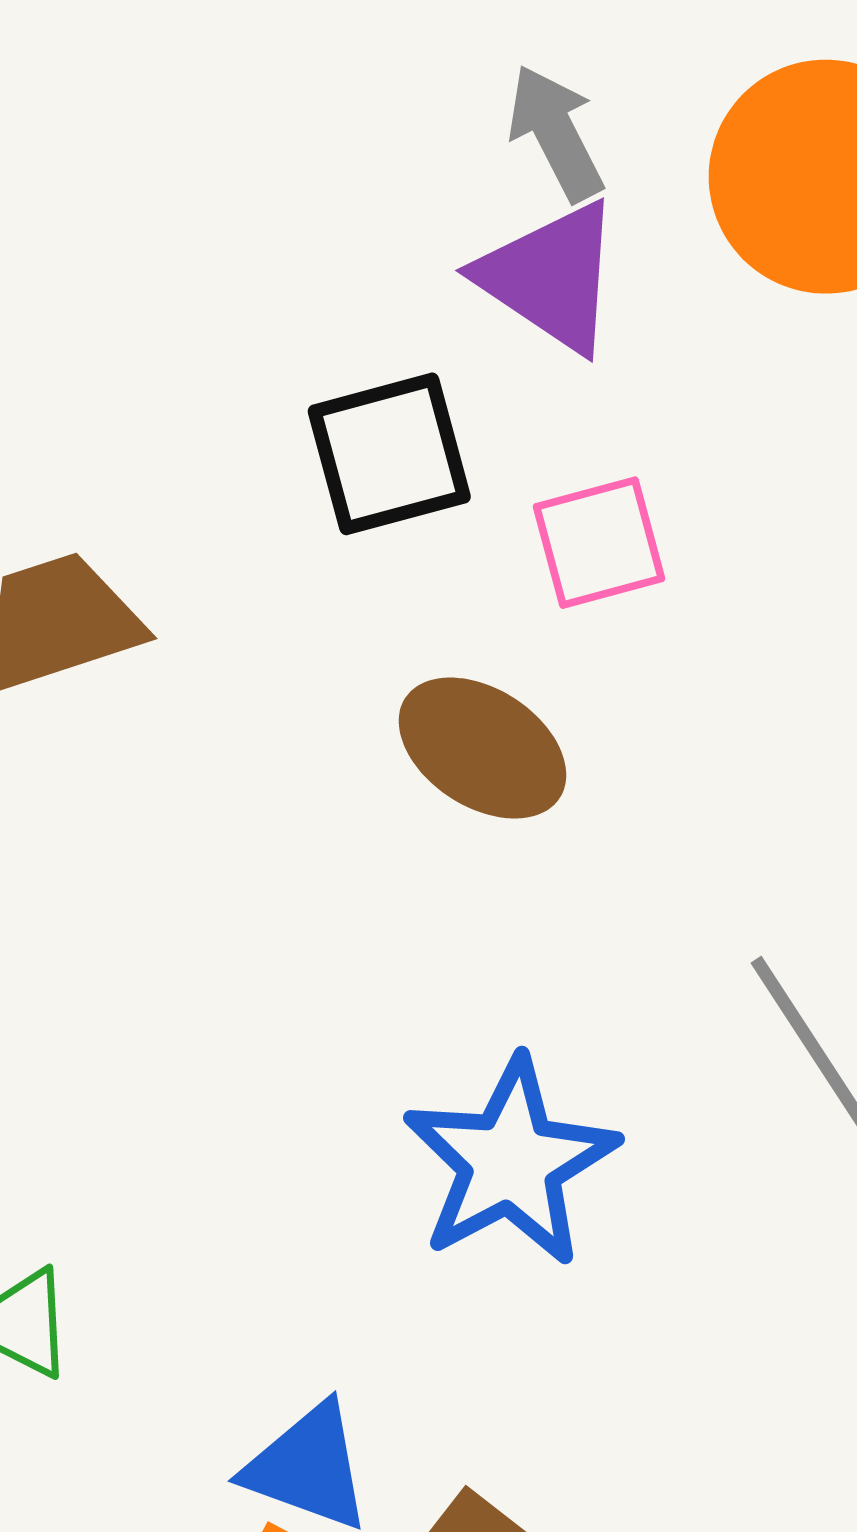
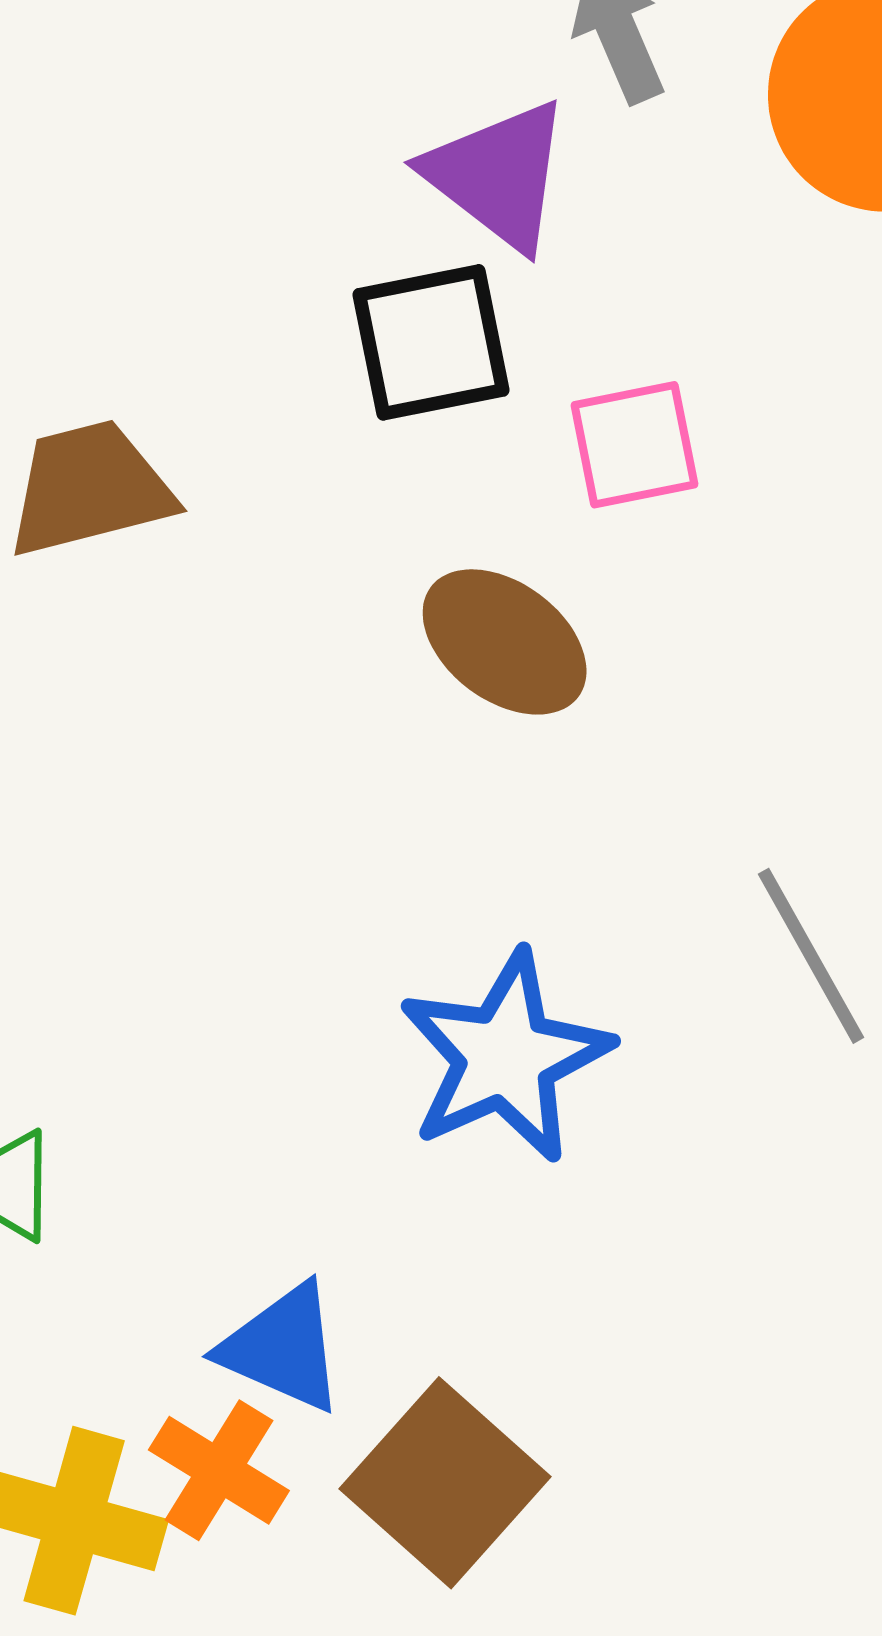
purple triangle: (550, 277) -> (498, 175), moved

